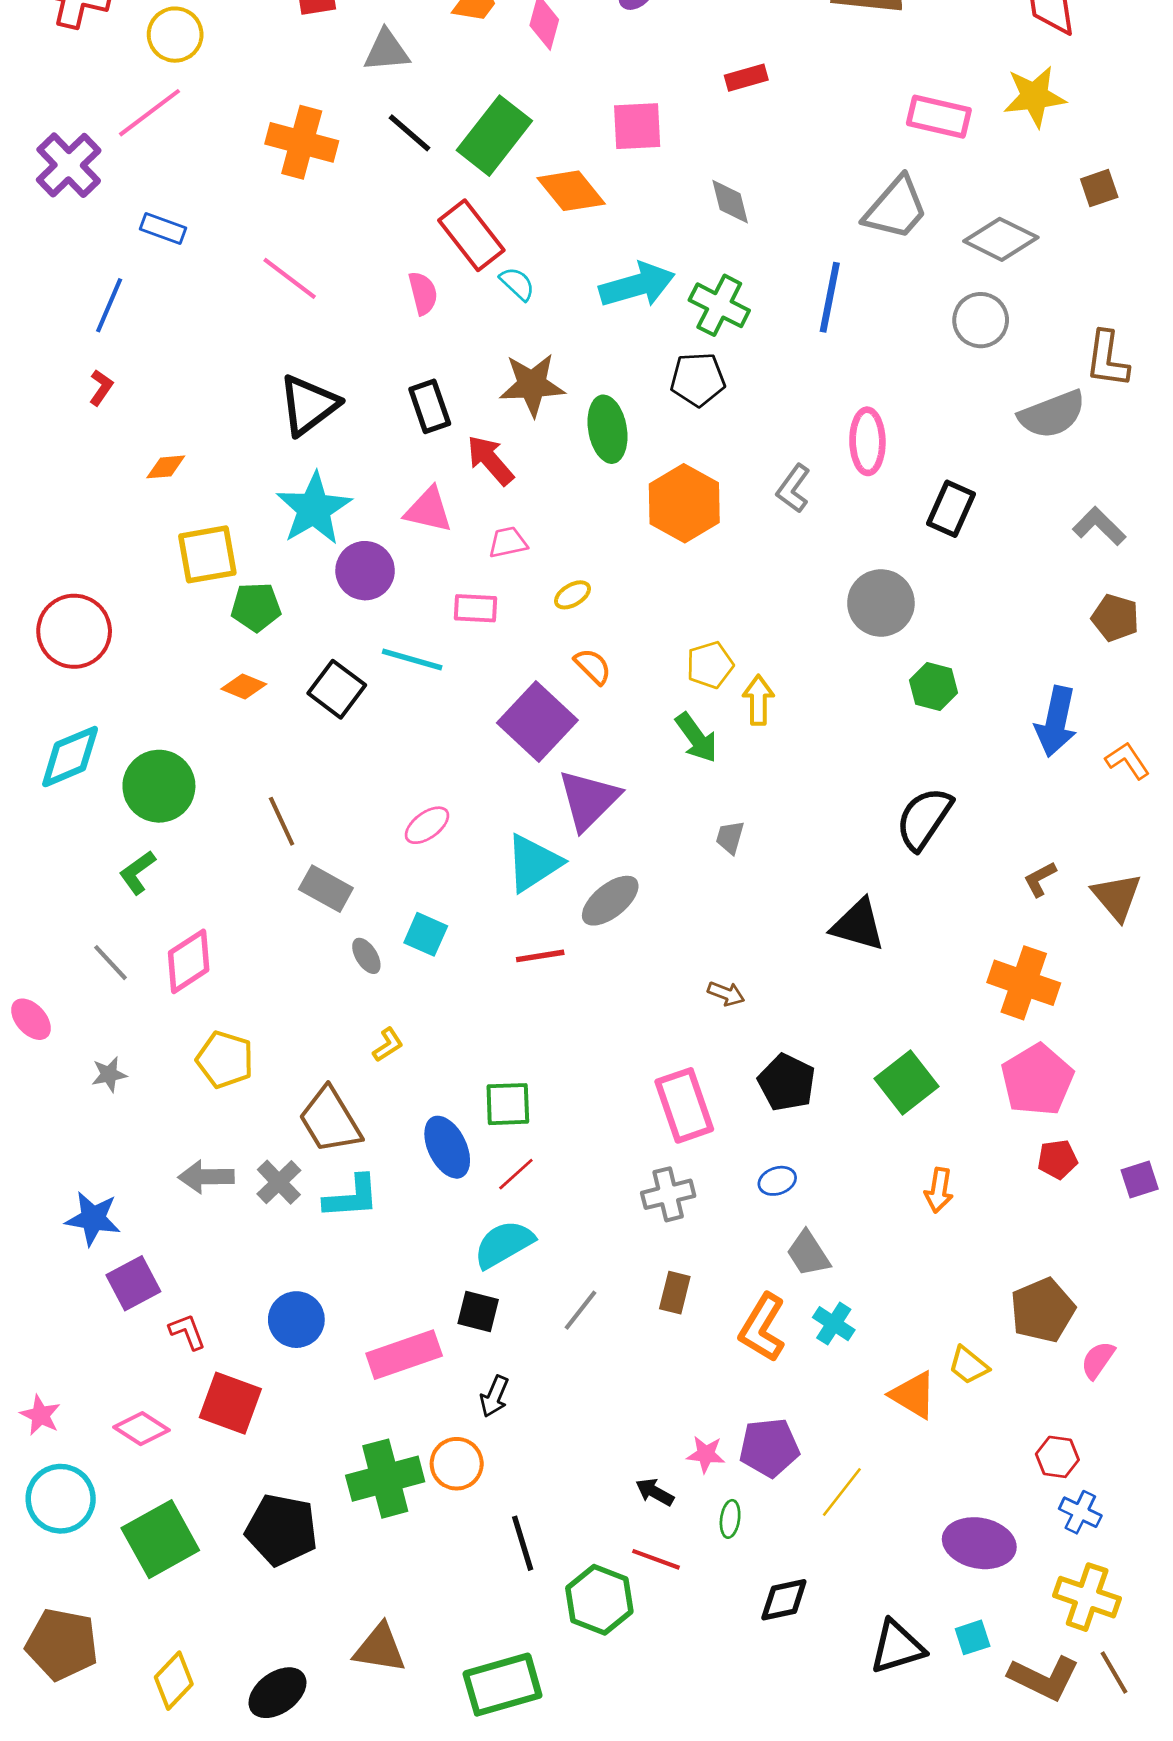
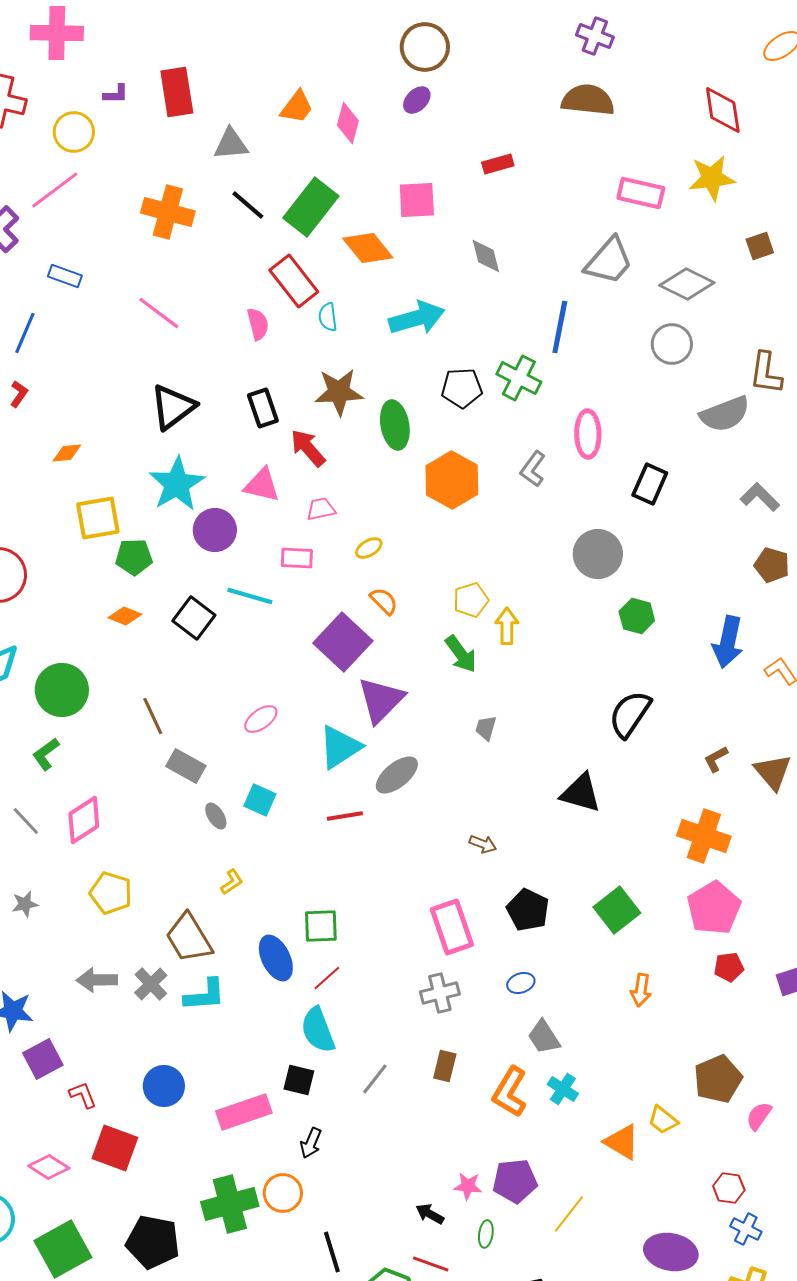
cyan semicircle: (517, 284) -> (328, 317), turned -140
green cross: (719, 305) -> (519, 378), moved
cyan semicircle: (504, 1244) -> (318, 1030), turned -81

